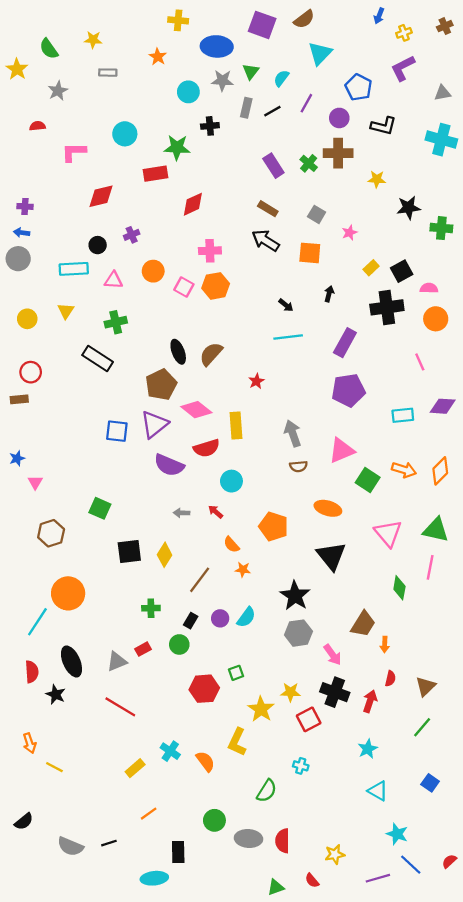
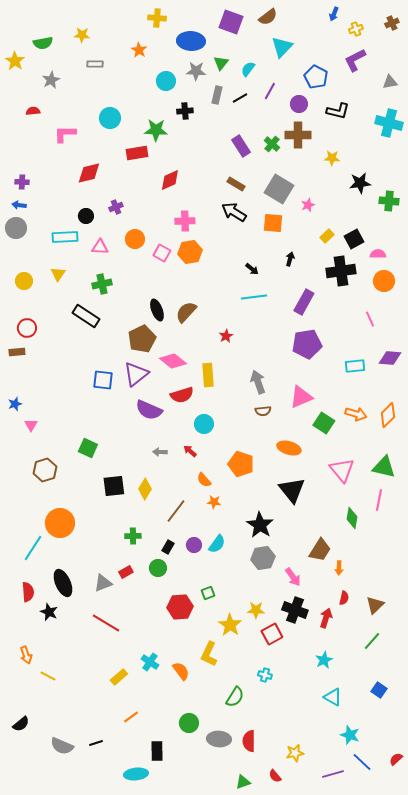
green semicircle: (49, 49) -> (43, 43), turned -66
gray square: (317, 214) -> (279, 189), size x1.8

